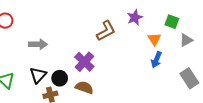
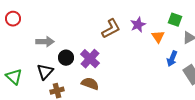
purple star: (135, 17) -> (138, 25), moved
blue arrow: (156, 60) -> (172, 59), moved
black circle: (60, 78) -> (66, 58), moved

